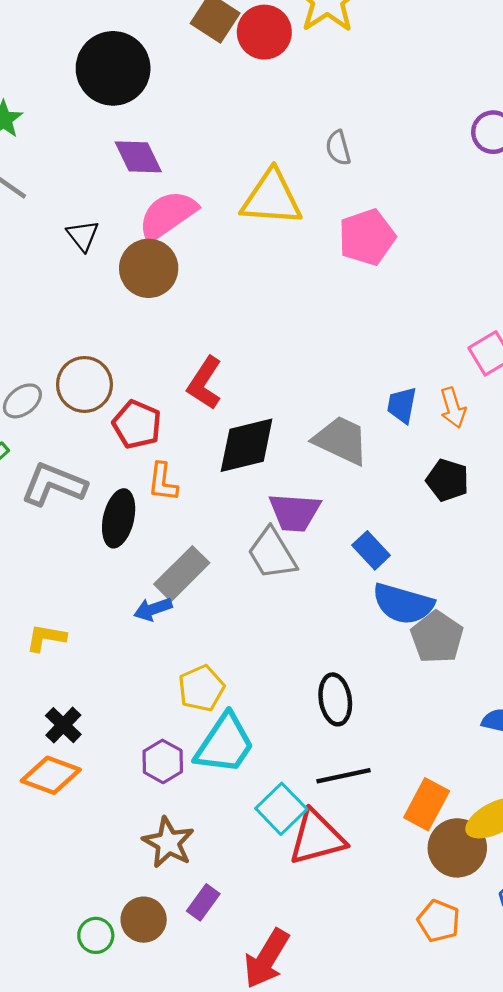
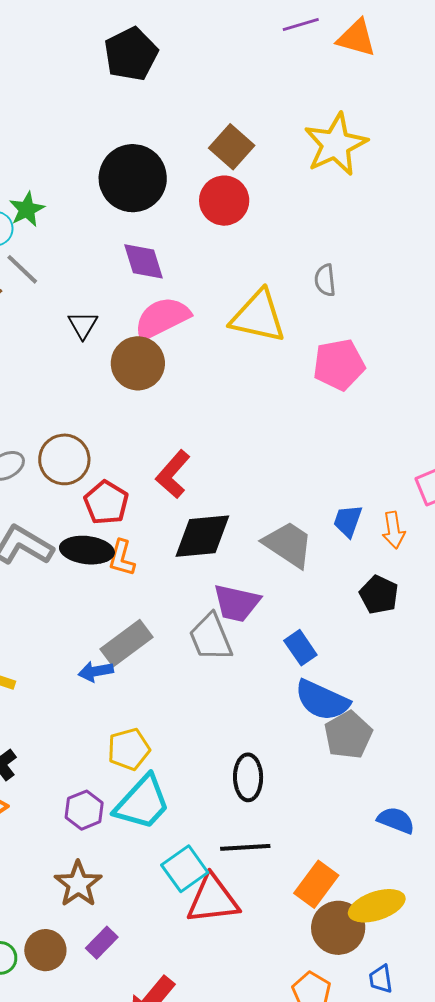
red circle: (264, 32) -> (224, 201), moved
black ellipse: (119, 518) -> (87, 550), moved, turned 75

